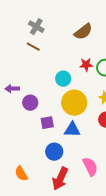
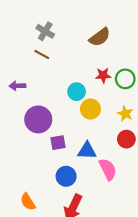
purple arrow: (12, 89) -> (17, 86), moved
purple circle: (30, 103) -> (38, 119), size x1.5
yellow circle: (74, 103) -> (90, 109), moved, size x0.7
pink semicircle: (90, 167) -> (108, 169), moved

